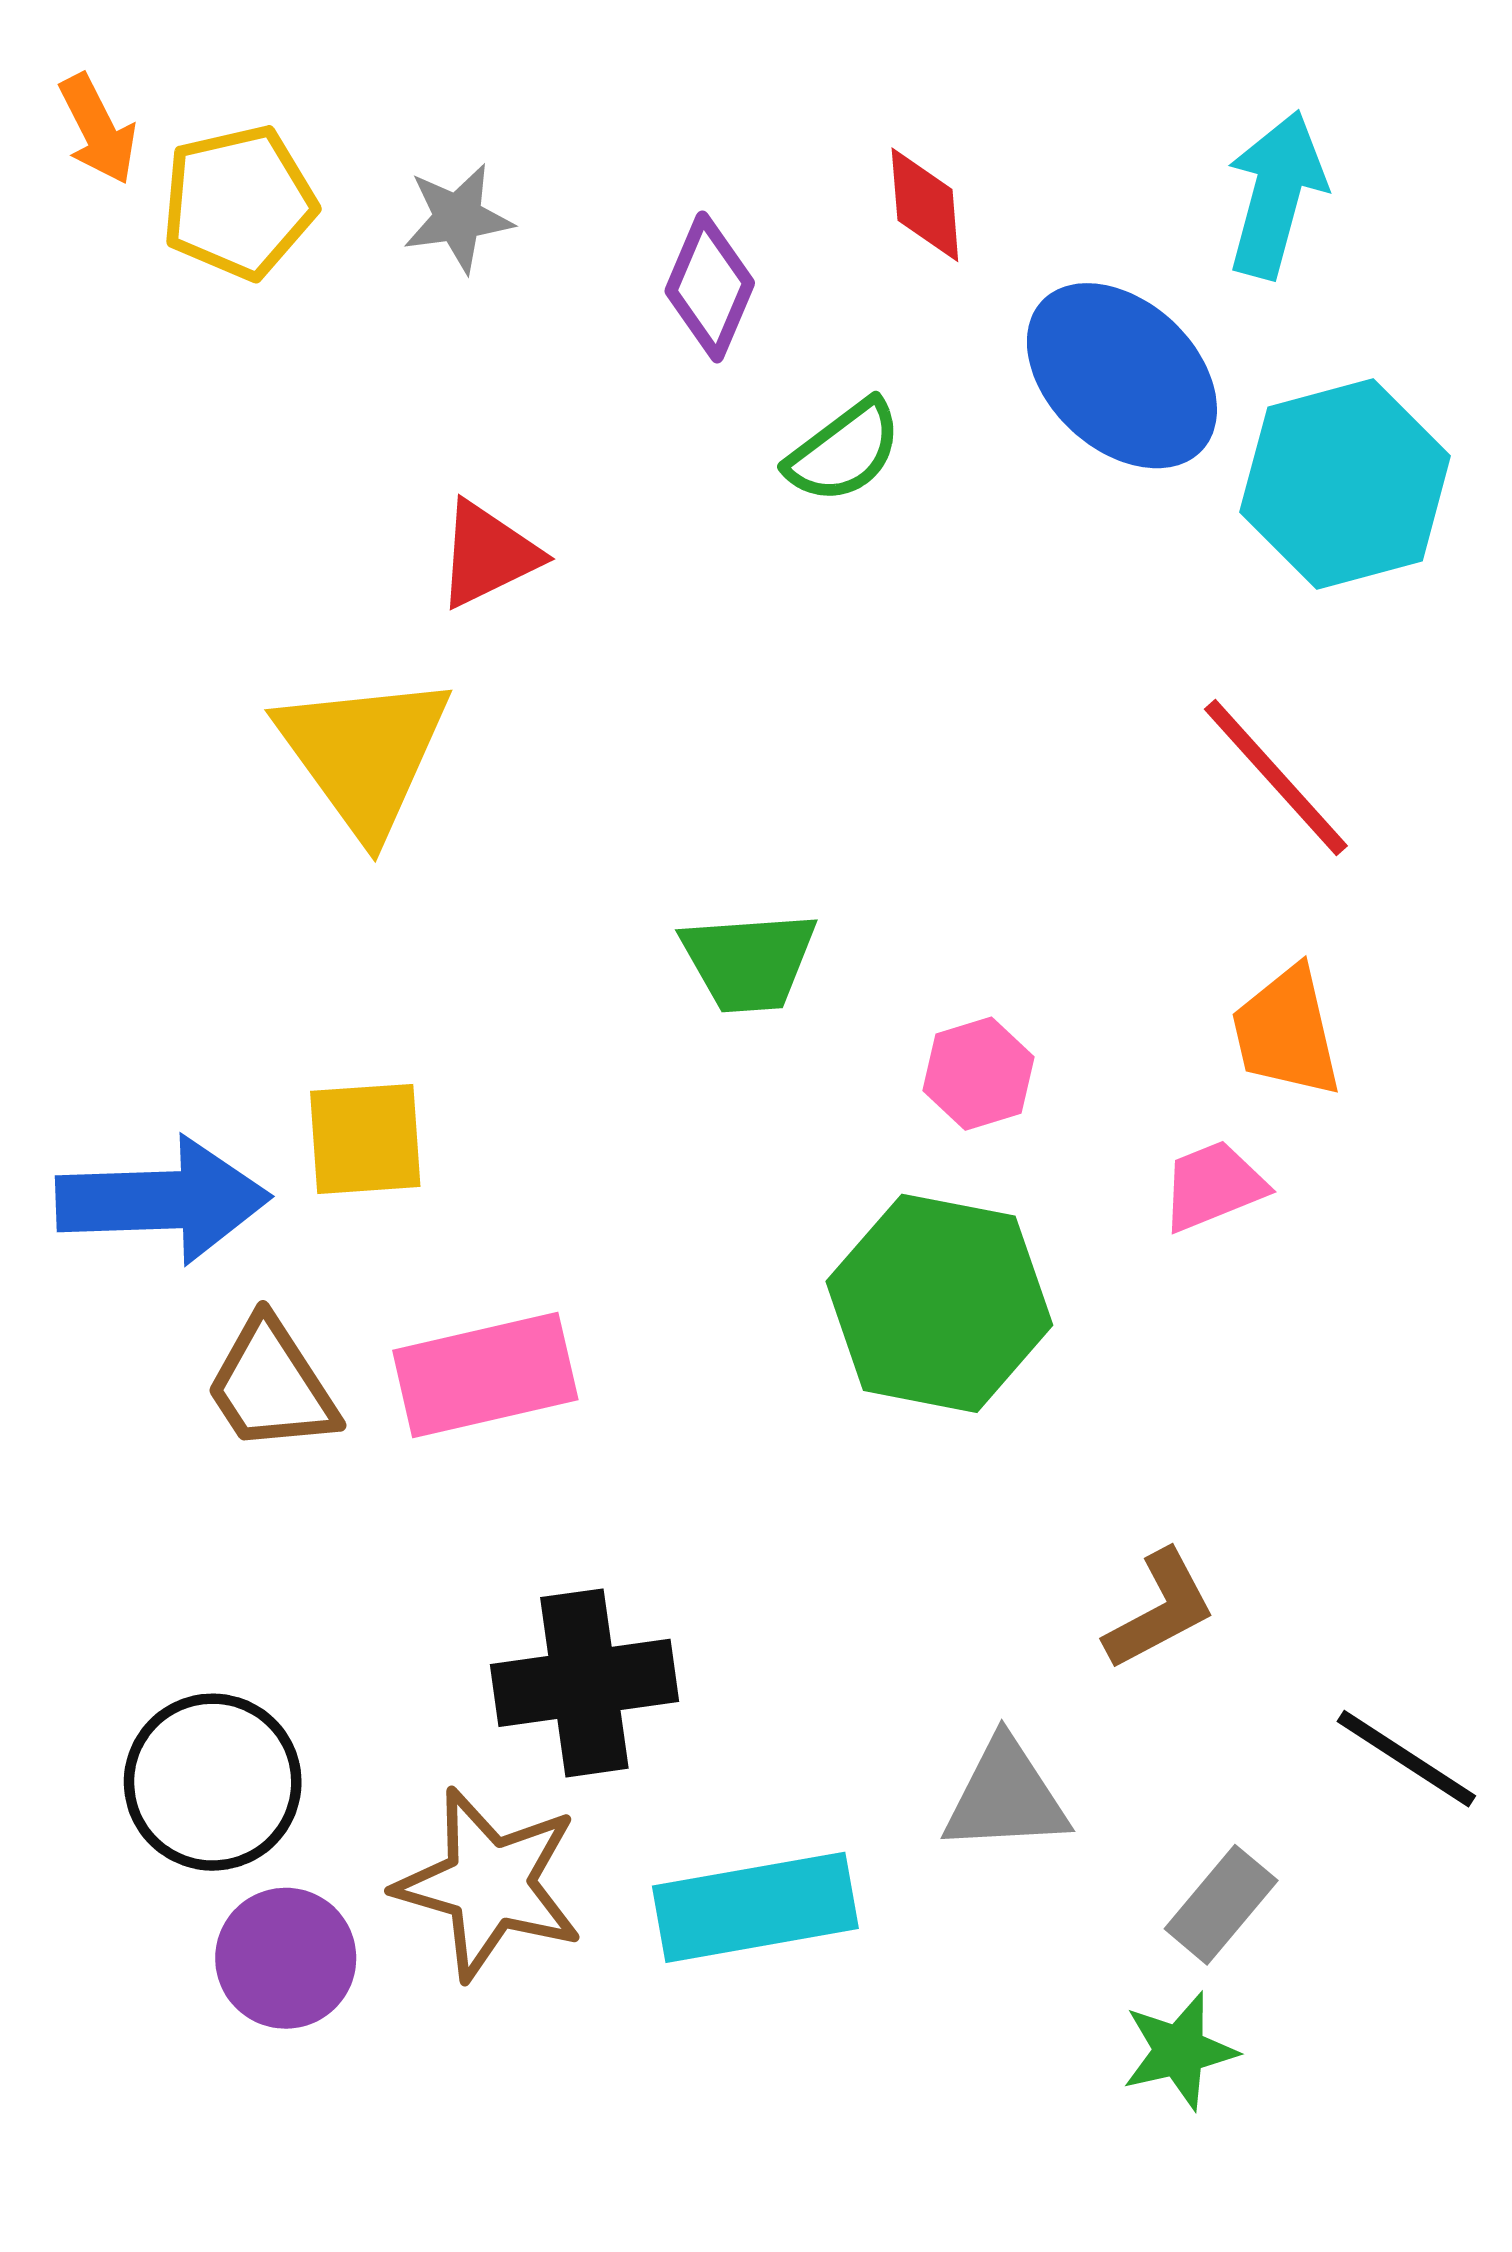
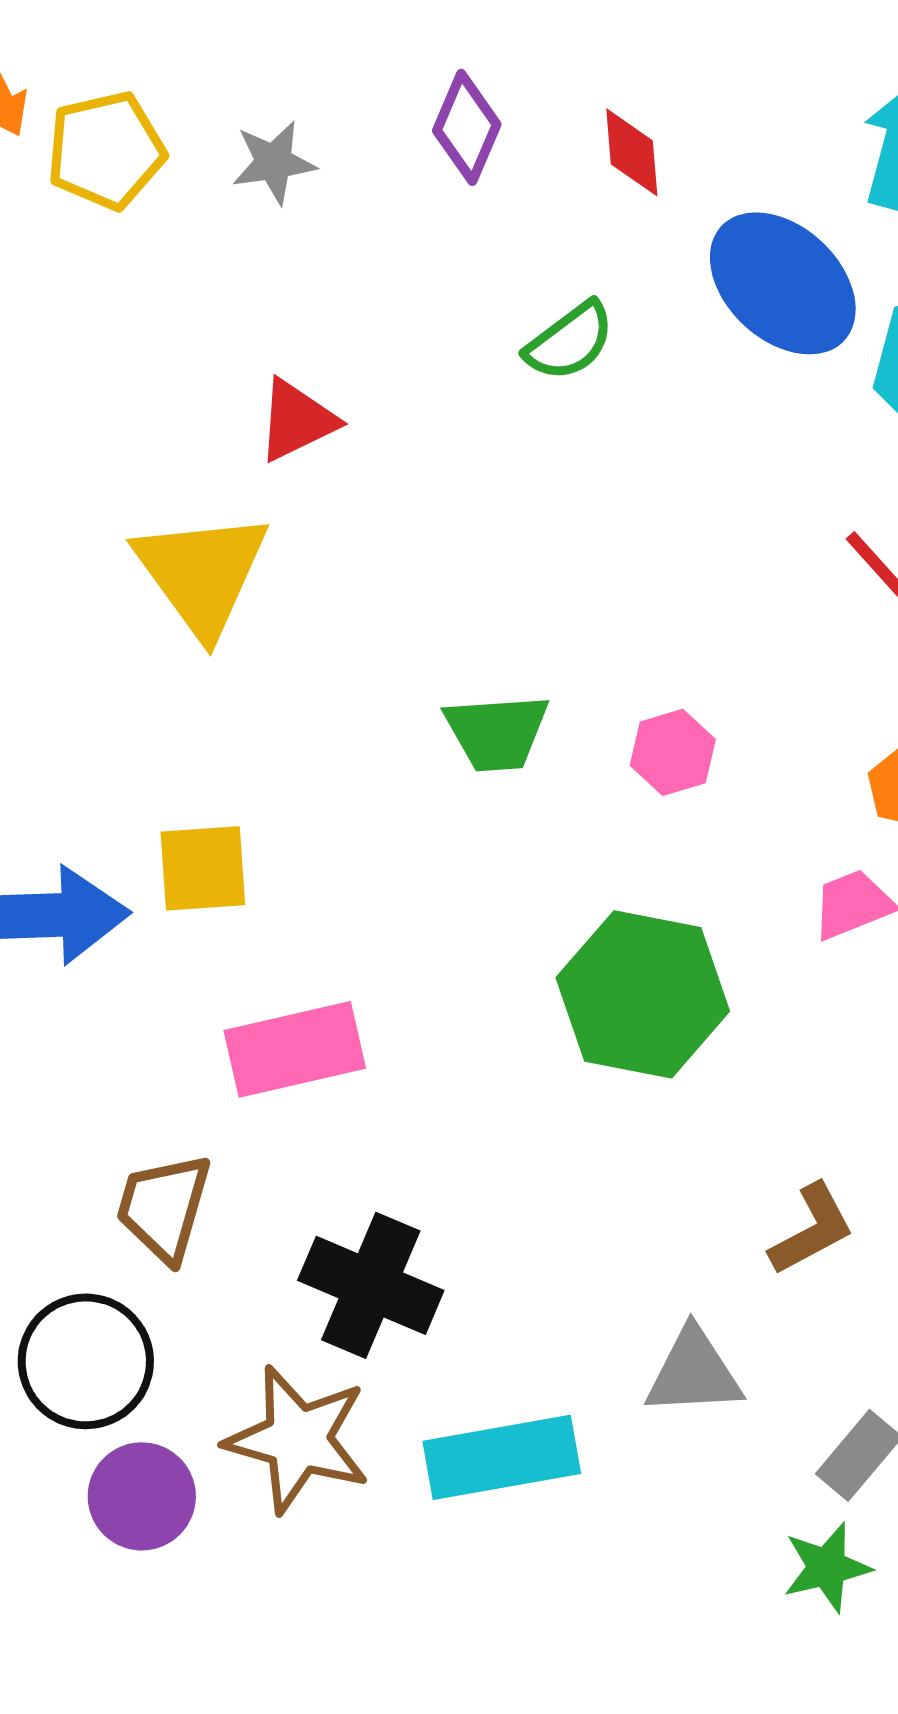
purple diamond: (710, 287) -> (467, 127), moved
pink hexagon: (978, 1074) -> (673, 752), moved
brown trapezoid: (271, 1385) -> (164, 1207), moved, turned 49
black cross: (584, 1683) -> (371, 1285), turned 31

